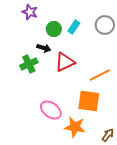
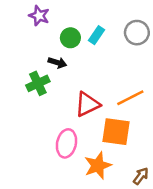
red triangle: (65, 62) -> (87, 104), moved
pink ellipse: (51, 110) -> (66, 143), turned 65
orange star: (75, 127) -> (98, 166), turned -30

